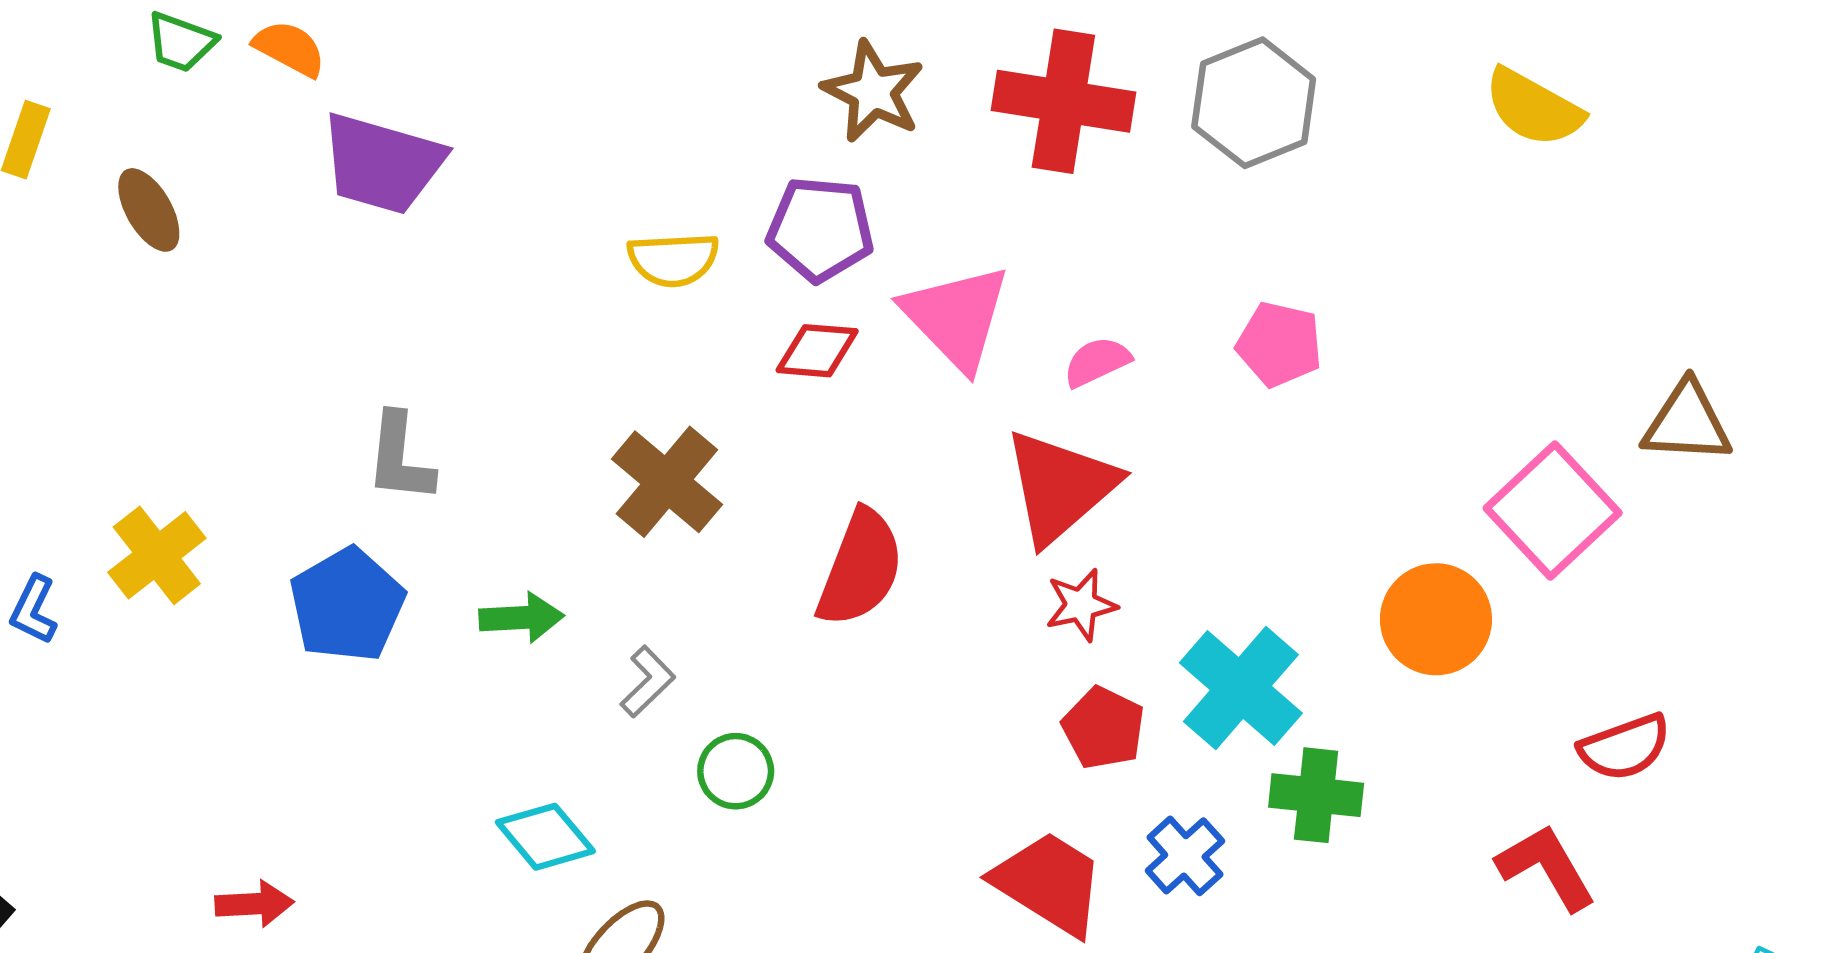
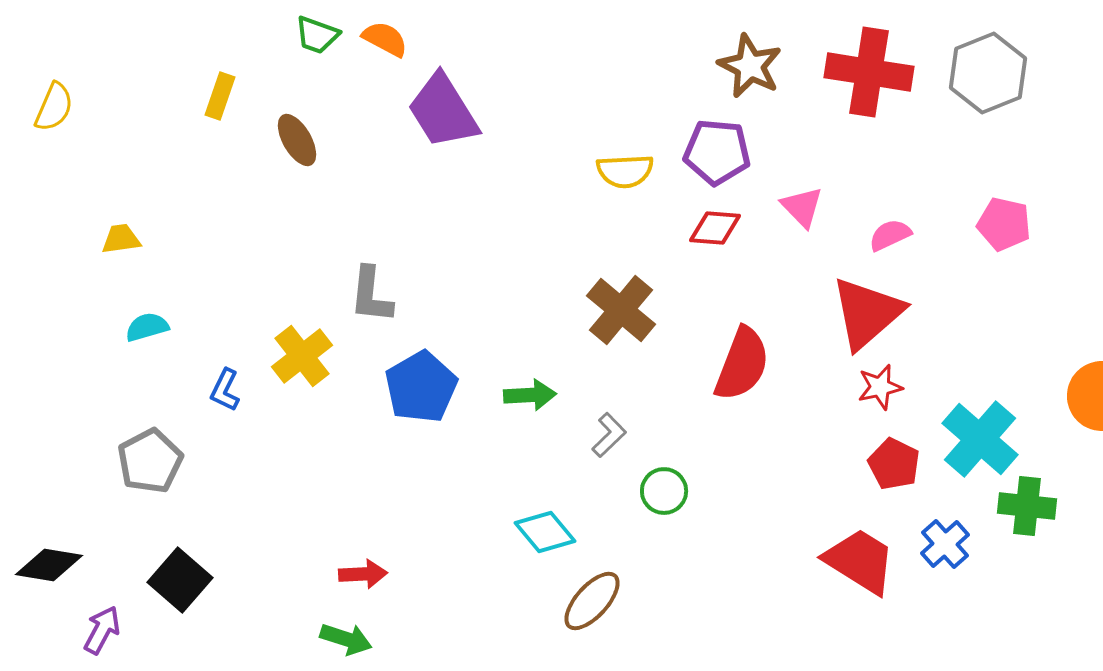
purple trapezoid: (382, 164) -> (443, 111), turned 42
pink triangle: (956, 317) -> (802, 207), size x0.6
gray L-shape: (400, 458) -> (371, 295), moved

